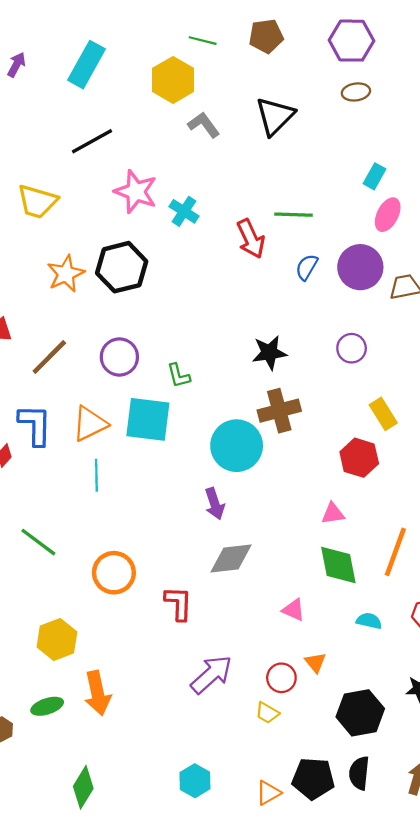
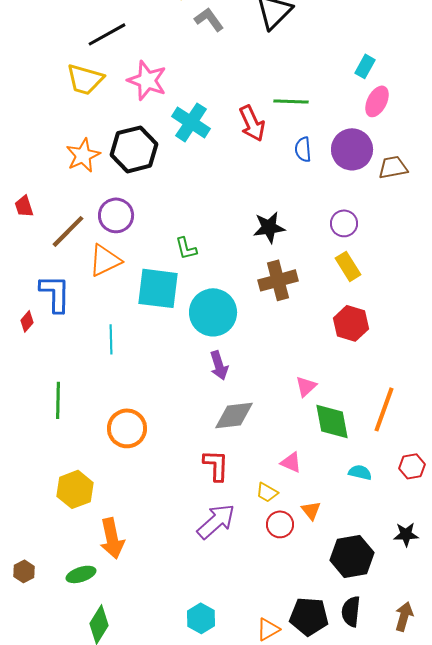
yellow trapezoid: (37, 201) -> (85, 79), moved
cyan cross: (184, 211) -> (191, 122), moved, size x1.4
blue semicircle: (307, 267) -> (303, 149), turned -35
purple circle: (119, 357) -> (116, 215), moved
yellow rectangle: (383, 414) -> (348, 266), moved
orange triangle: (90, 424) -> (105, 260), moved
cyan circle: (237, 446) -> (213, 312), moved
pink triangle: (333, 514) -> (306, 386), moved, turned -35
green line: (38, 542) -> (58, 400), turned 54
red L-shape: (179, 603) -> (216, 465), moved
green ellipse: (47, 706) -> (81, 574), moved
yellow trapezoid: (267, 713) -> (267, 492), moved

